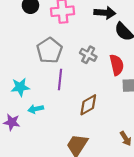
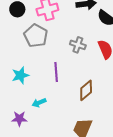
gray pentagon: (49, 50) -> (36, 36), moved
cyan star: (20, 87) -> (20, 75), moved

